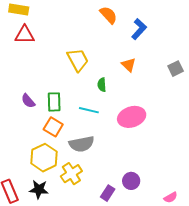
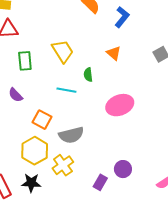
green rectangle: (54, 102) -> (25, 61), moved
cyan line: (89, 110) -> (66, 90), moved

